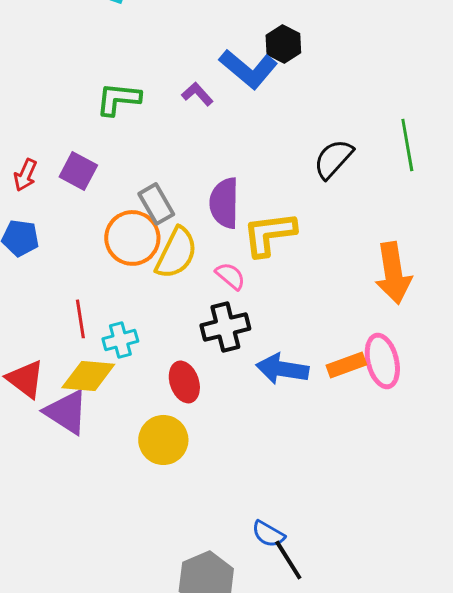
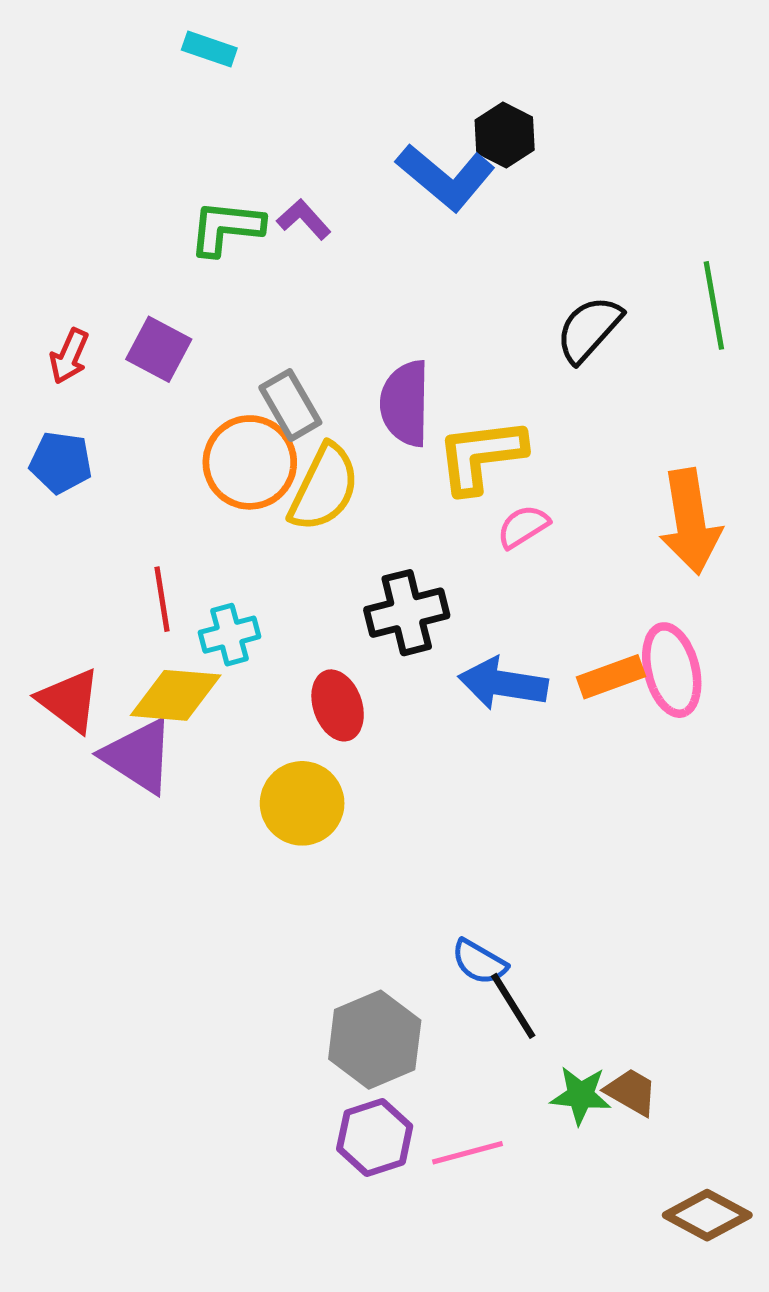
purple L-shape: (197, 94) -> (304, 219), moved
pink semicircle: (230, 276) -> (523, 527), moved, turned -72

